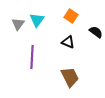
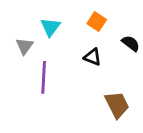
gray triangle: (18, 24) -> (25, 46), moved
brown trapezoid: (70, 77) -> (117, 105), moved

